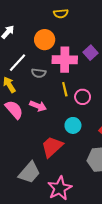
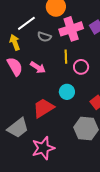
pink cross: (65, 60) -> (71, 29), turned -30

